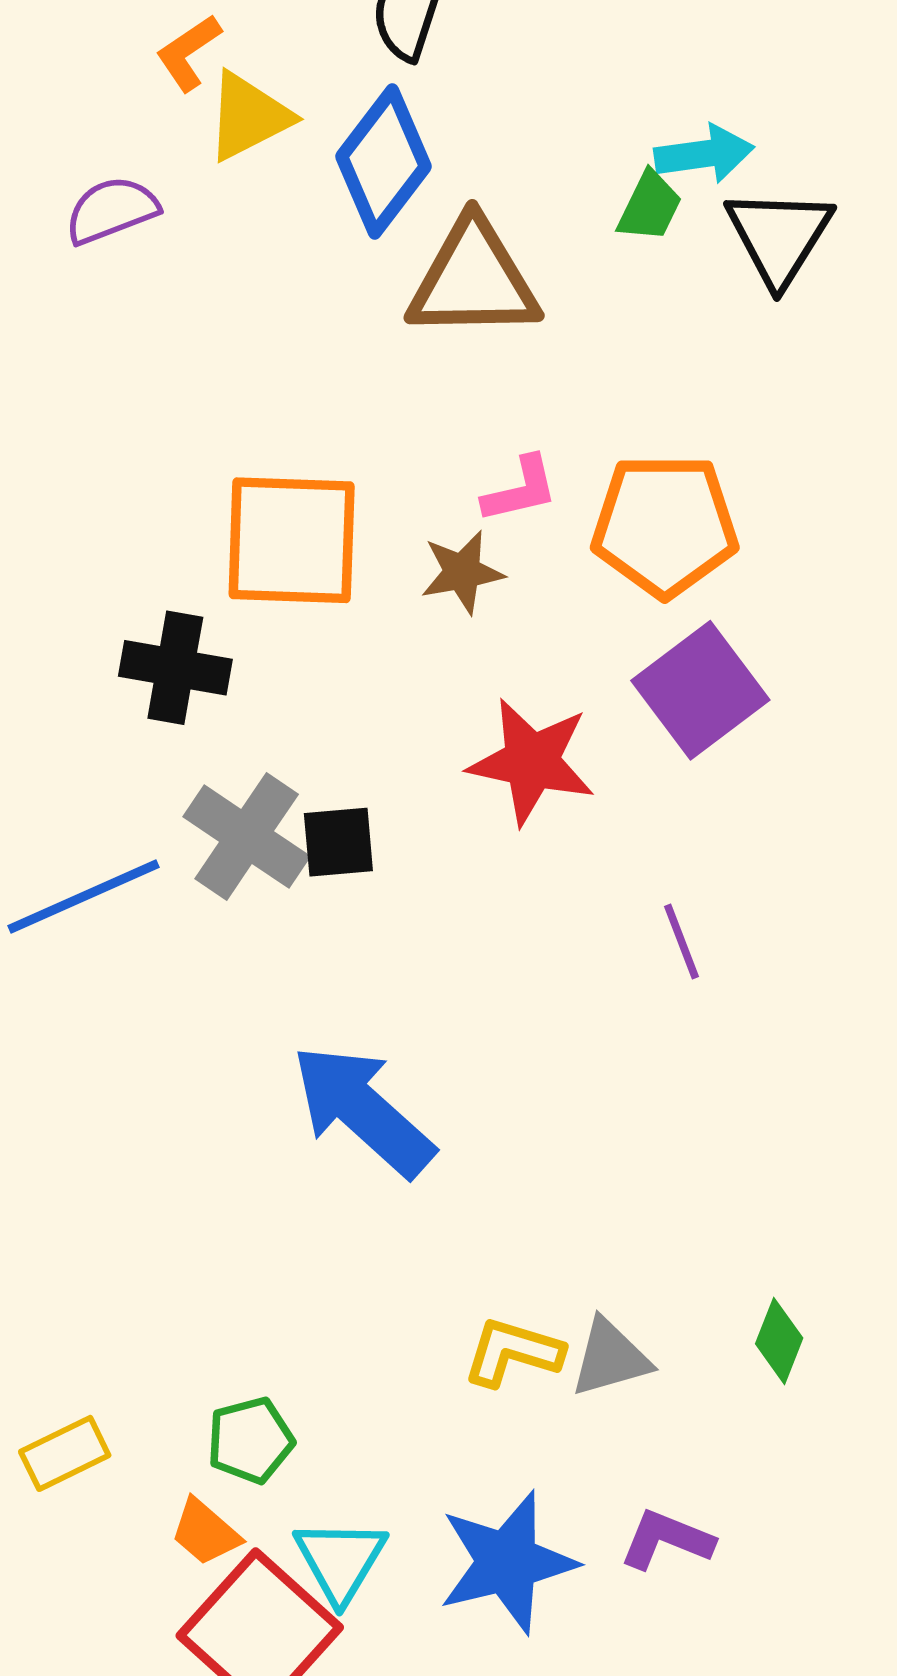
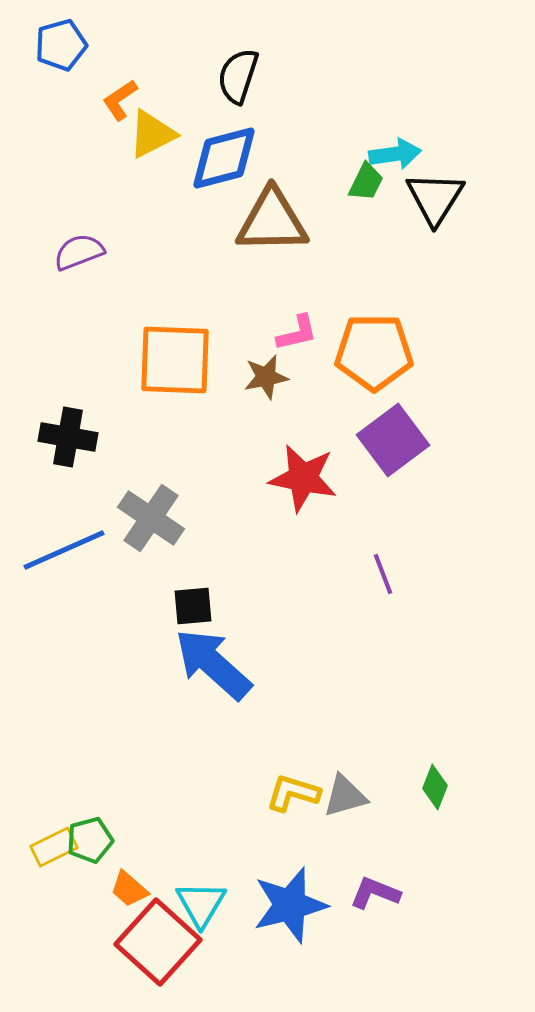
blue diamond: (383, 161) -> (224, 158), turned 38
purple semicircle: (112, 210) -> (79, 252), moved
black cross: (175, 668) -> (68, 437), moved
black square: (338, 842) -> (193, 606), moved
green pentagon: (250, 1440) -> (90, 840), moved

